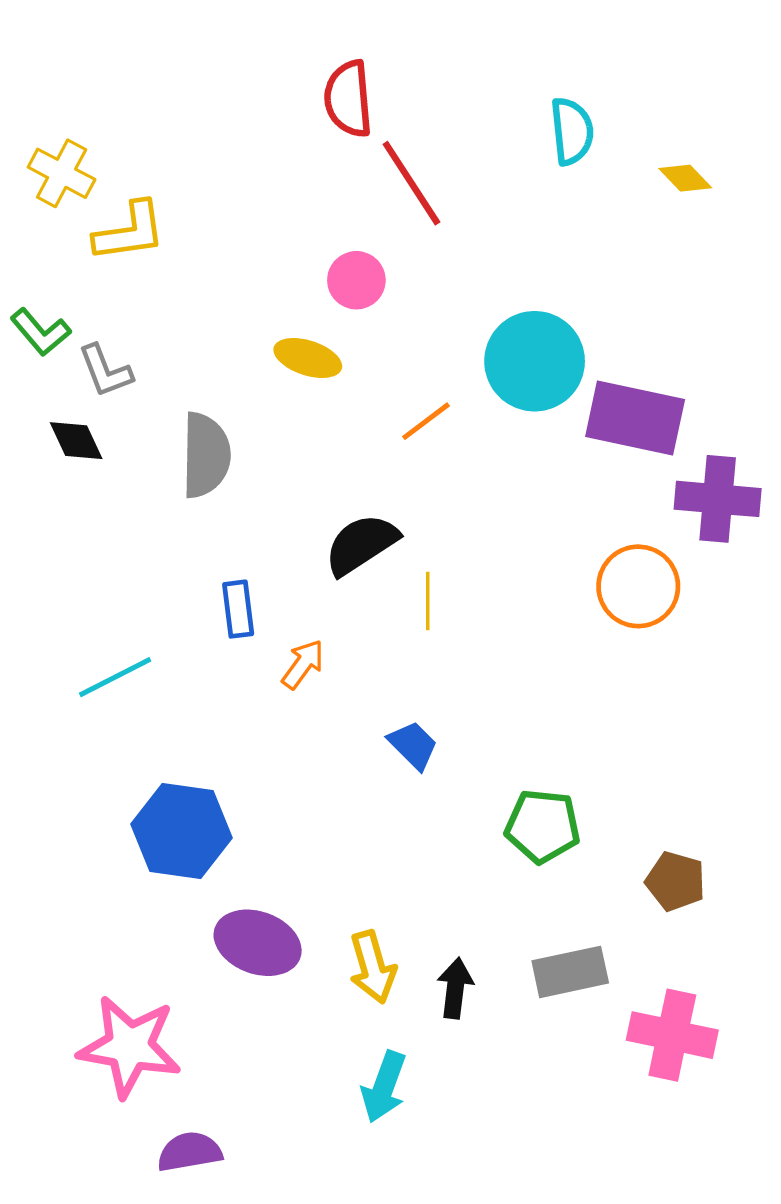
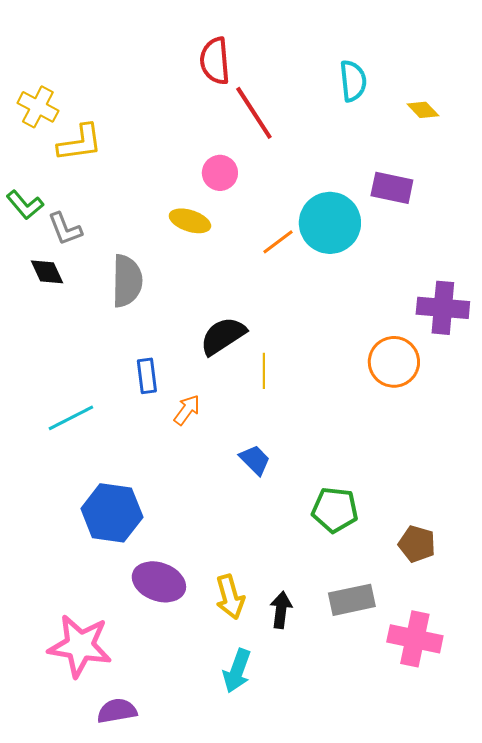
purple rectangle: (635, 418) -> (392, 188), moved, size x0.7
orange line: (426, 421) -> (278, 242), moved

